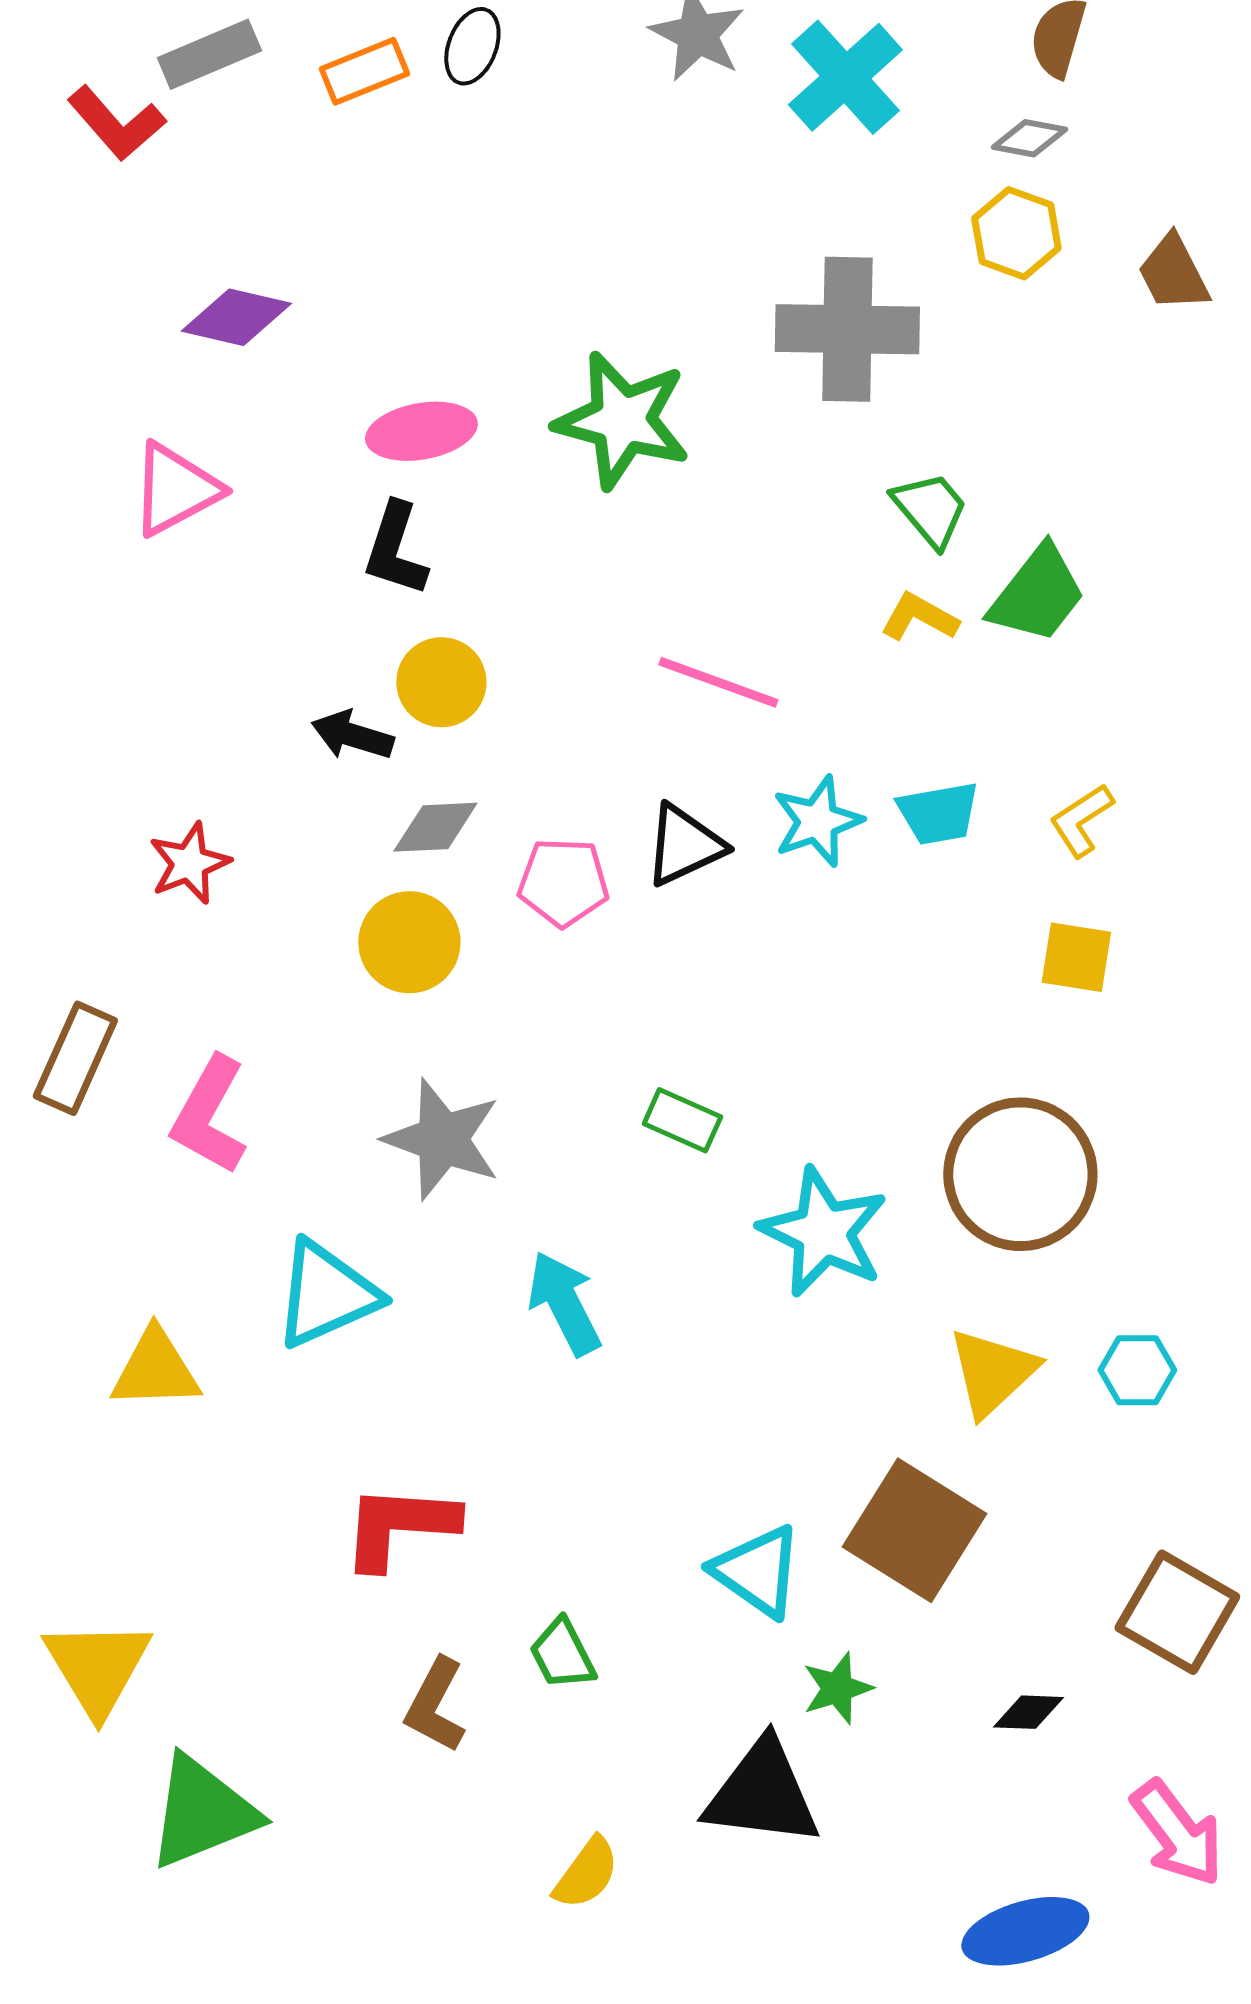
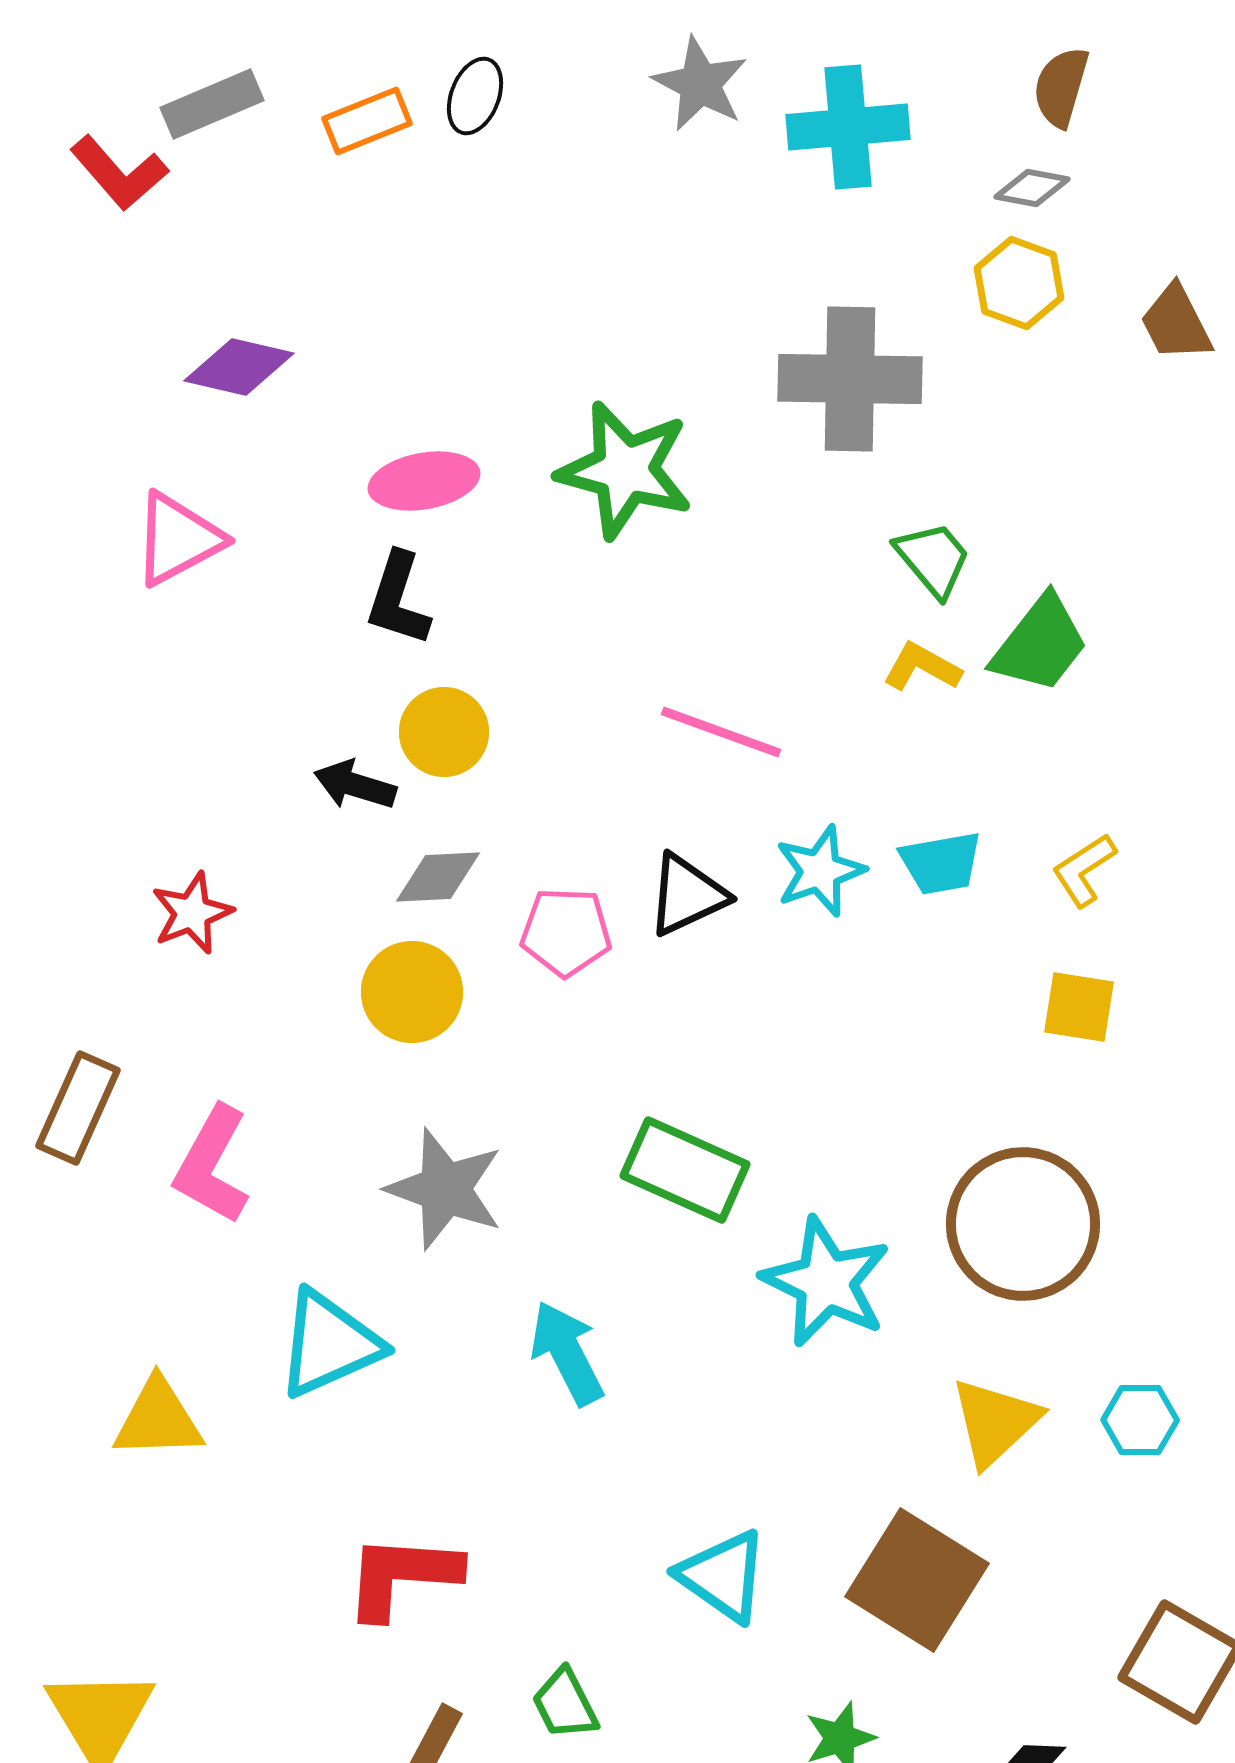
cyan cross: (845, 77) -> (848, 127), turned 37
green rectangle: (682, 1120) -> (685, 1170), size x1.6
cyan triangle: (757, 1571) -> (723, 1576), moved

